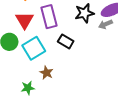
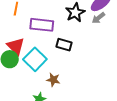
purple rectangle: (49, 17) -> (42, 25), turned -55
red triangle: (25, 20) -> (16, 46), moved

